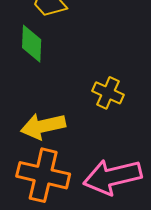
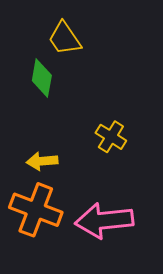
yellow arrow: (43, 126) -> (42, 161), size x0.7

